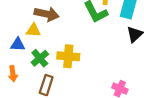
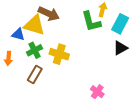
yellow triangle: (33, 30) -> (34, 25), size x1.6

